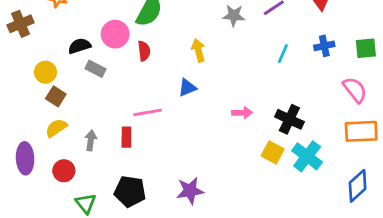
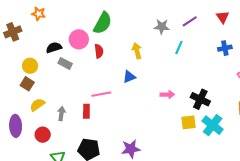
cyan line: (283, 54) -> (179, 47), moved
brown square: (56, 96) -> (27, 84), moved
yellow square: (273, 152) -> (189, 122), turned -35

